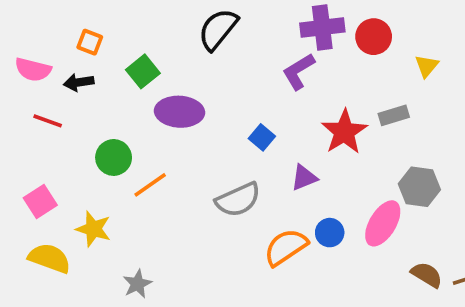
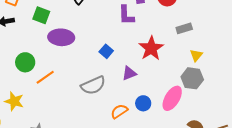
yellow triangle: (427, 66) -> (196, 55), moved
green square: (143, 71) -> (41, 15), turned -30
purple L-shape: (299, 71) -> (126, 15), turned -60
gray rectangle: (394, 115) -> (184, 28), moved
orange semicircle: (286, 247) -> (119, 111), size x0.7

